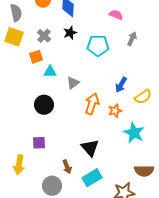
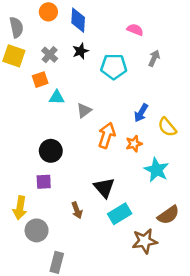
yellow semicircle: (143, 97) -> (167, 127), turned 84
black circle: (44, 105) -> (51, 151), moved
brown semicircle: (144, 171) -> (168, 215), turned -36
cyan rectangle: (92, 178) -> (120, 214), moved
gray circle: (52, 186) -> (37, 230), moved

